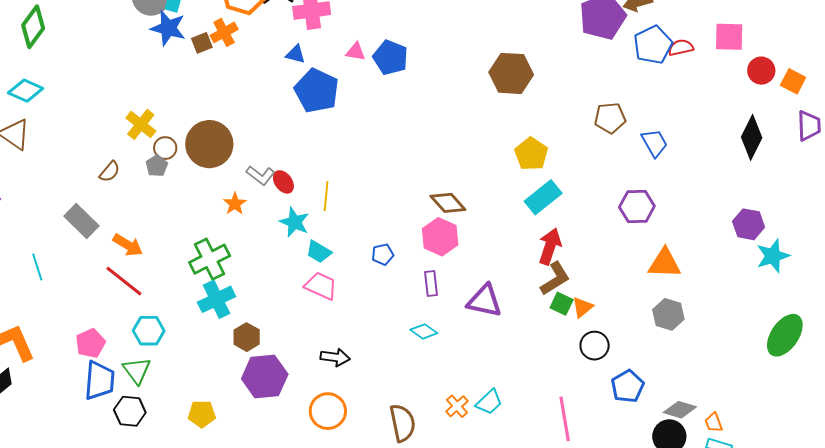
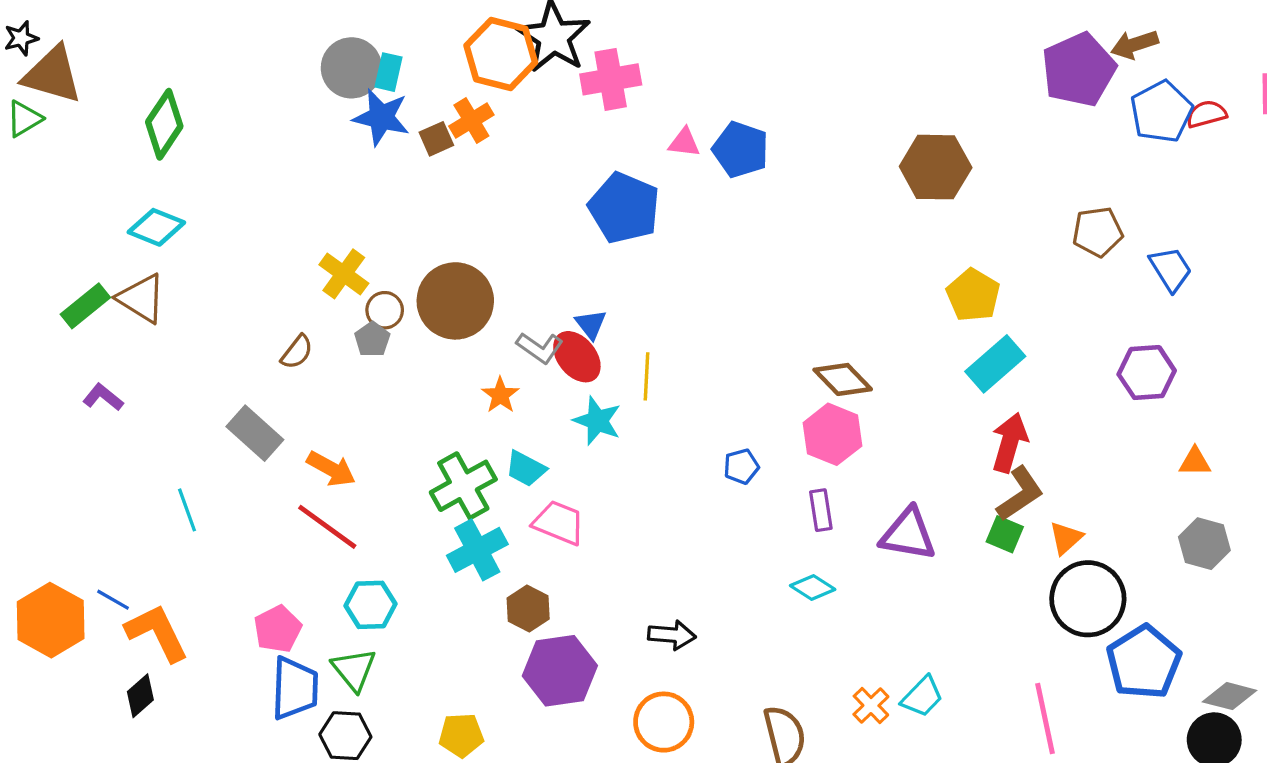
blue triangle: (296, 54) -> (591, 324), moved, turned 40
red ellipse: (283, 182) -> (577, 357), size x1.4
cyan trapezoid: (319, 252) -> (526, 469), moved
orange triangle: (665, 263) -> (1195, 462), size x0.6
pink trapezoid: (321, 286) -> (559, 523), moved
green square: (562, 304) -> (1005, 534), moved
black circle: (595, 346) -> (1088, 599), size x1.6
blue pentagon: (628, 386) -> (1144, 662), size x1.4

